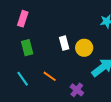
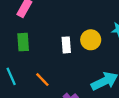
yellow circle: (84, 48) -> (91, 40), moved

